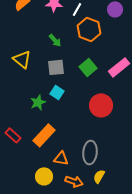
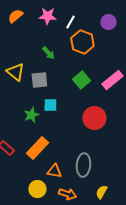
gray square: (56, 67) -> (39, 80), moved
cyan square: (57, 92) -> (50, 105), turned -32
yellow semicircle: (99, 176) -> (101, 192), moved

